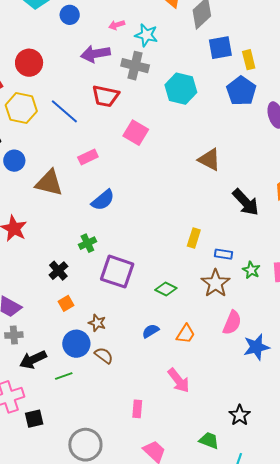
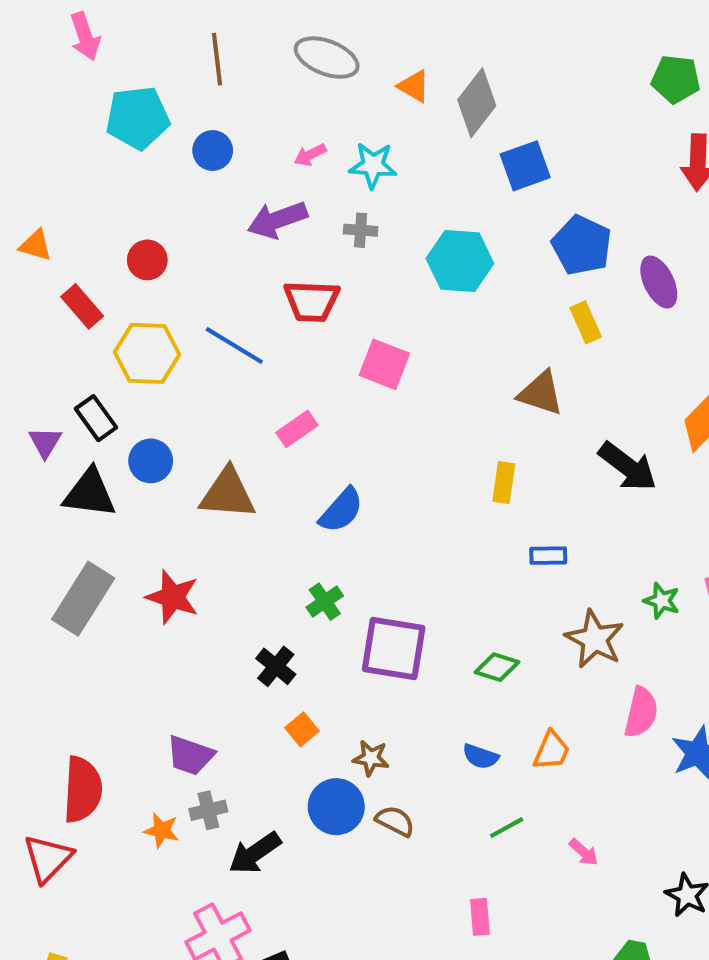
yellow rectangle: (249, 60) -> (586, 322), moved
red circle: (29, 63) -> (147, 260), size x0.7
gray cross: (135, 66) -> (361, 230), size x0.6
yellow rectangle: (194, 238) -> (504, 482), moved
blue rectangle: (224, 254) -> (548, 556), moved
blue semicircle: (151, 331) -> (481, 756), turned -120
green line: (64, 376) -> (507, 828), moved
pink arrow: (179, 380) -> (584, 852), moved, size x0.6

